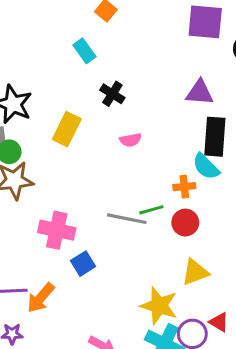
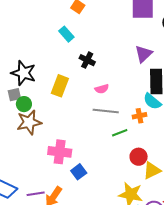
purple triangle: (200, 93) -> (144, 54), turned -42
gray line: (127, 219) -> (106, 111), moved
red circle: (185, 223) -> (139, 157), moved

